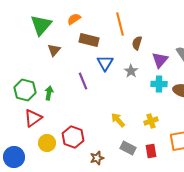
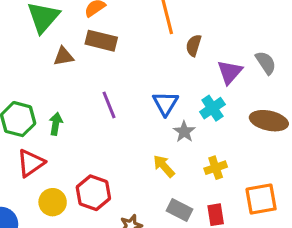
brown rectangle: (89, 40) -> (101, 41), moved
brown triangle: (54, 50) -> (64, 56), turned 40
blue triangle: (105, 63) -> (165, 103), moved
gray star: (131, 71) -> (184, 132), moved
cyan cross: (159, 84) -> (212, 108), moved, turned -35

